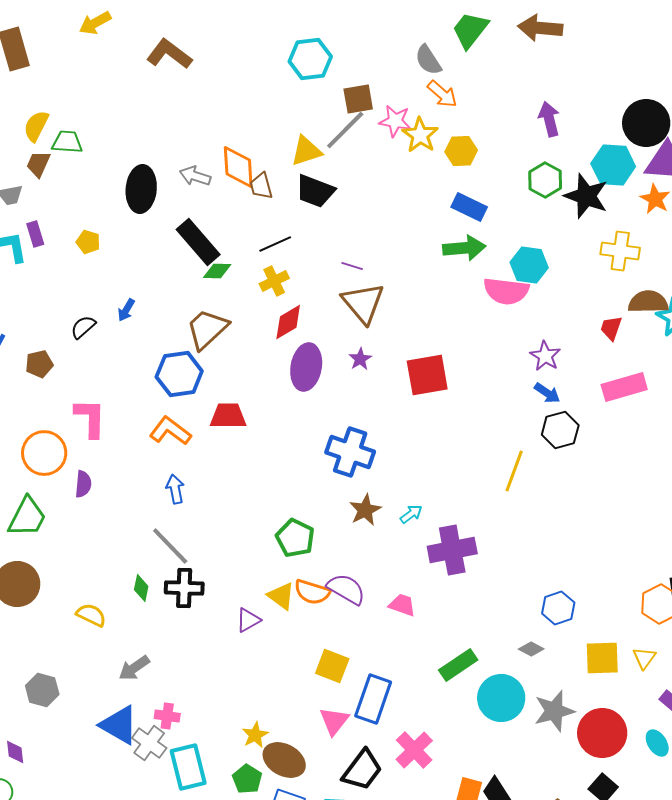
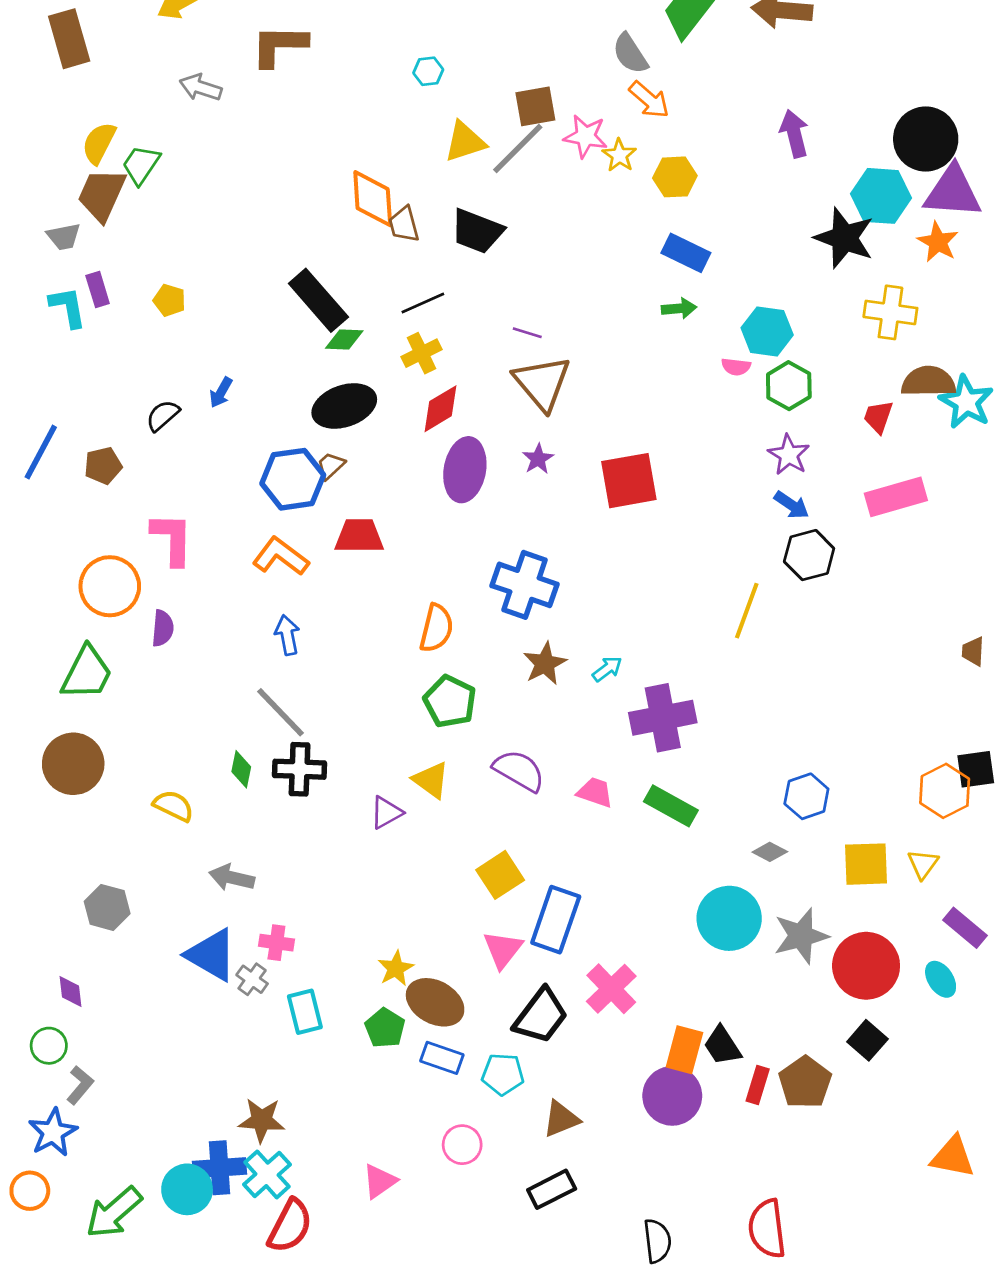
brown L-shape: (169, 54) -> (279, 45), turned -36
cyan hexagon: (310, 59) -> (428, 71), moved, size x0.5
yellow star: (420, 135) -> (619, 155), size x0.7
green trapezoid: (67, 142) -> (141, 165), turned -60
yellow triangle: (306, 151) -> (465, 142), moved
brown trapezoid: (38, 164) -> (102, 195), size x1.5
gray arrow: (195, 176) -> (201, 87), moved
green hexagon: (545, 180) -> (789, 386), moved
black ellipse: (141, 189) -> (344, 406), moved, turned 66
green arrow: (464, 248) -> (679, 308), size x0.6
pink semicircle: (506, 291) -> (736, 367), size x0.5
brown trapezoid: (207, 329) -> (331, 466), moved, size x0.5
orange semicircle: (312, 592) -> (436, 628), moved, turned -93
green rectangle: (458, 665) -> (671, 806), moved, turned 63
yellow square: (332, 666) -> (500, 875), turned 36
gray arrow: (134, 668) -> (232, 878), turned 48
gray cross: (149, 743) -> (252, 979), size x0.7
cyan rectangle: (188, 767) -> (305, 1012), size x0.7

